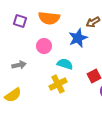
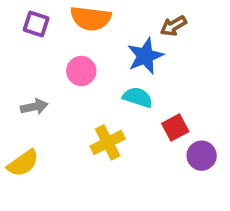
cyan semicircle: (65, 64) -> (138, 97), moved

